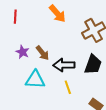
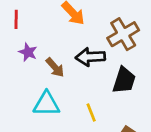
purple star: (22, 52) -> (28, 52), moved
black arrow: (64, 65) -> (90, 57), moved

